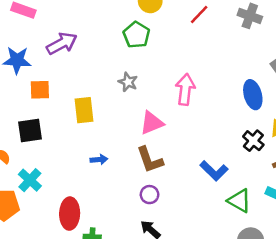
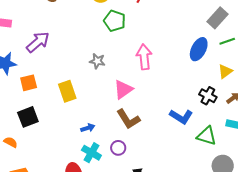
green pentagon: (136, 35) -> (115, 21), moved
blue ellipse: (253, 95) -> (199, 49), turned 55
black cross: (253, 141) -> (208, 96), moved
cyan cross: (30, 180) -> (91, 153), moved
purple circle: (149, 195) -> (118, 148), moved

